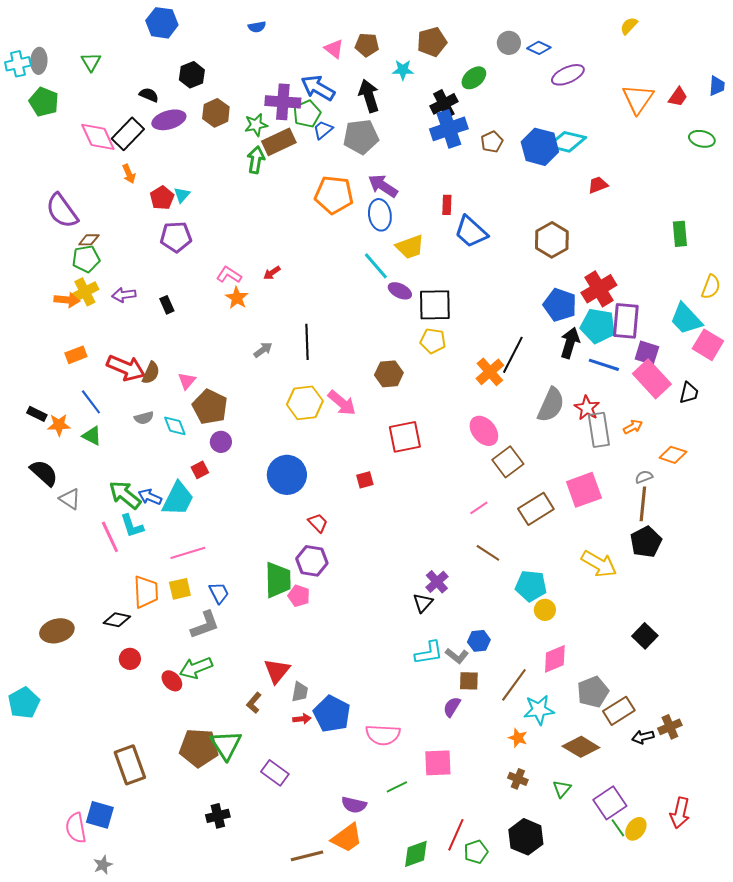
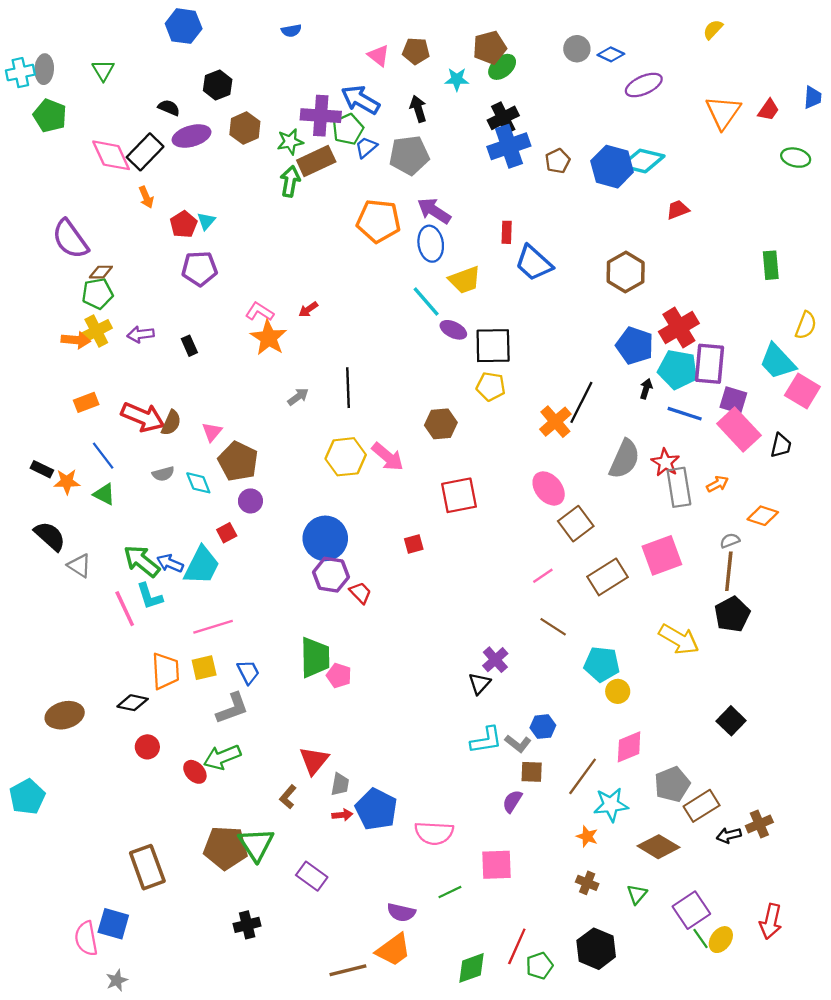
green ellipse: (474, 78) -> (502, 67), moved
black arrow: (369, 96) -> (418, 109), size x0.7
orange star: (237, 298) -> (269, 338), size x1.4
black arrow: (570, 343) -> (646, 389), size x0.6
purple hexagon: (312, 561) -> (331, 575), moved

